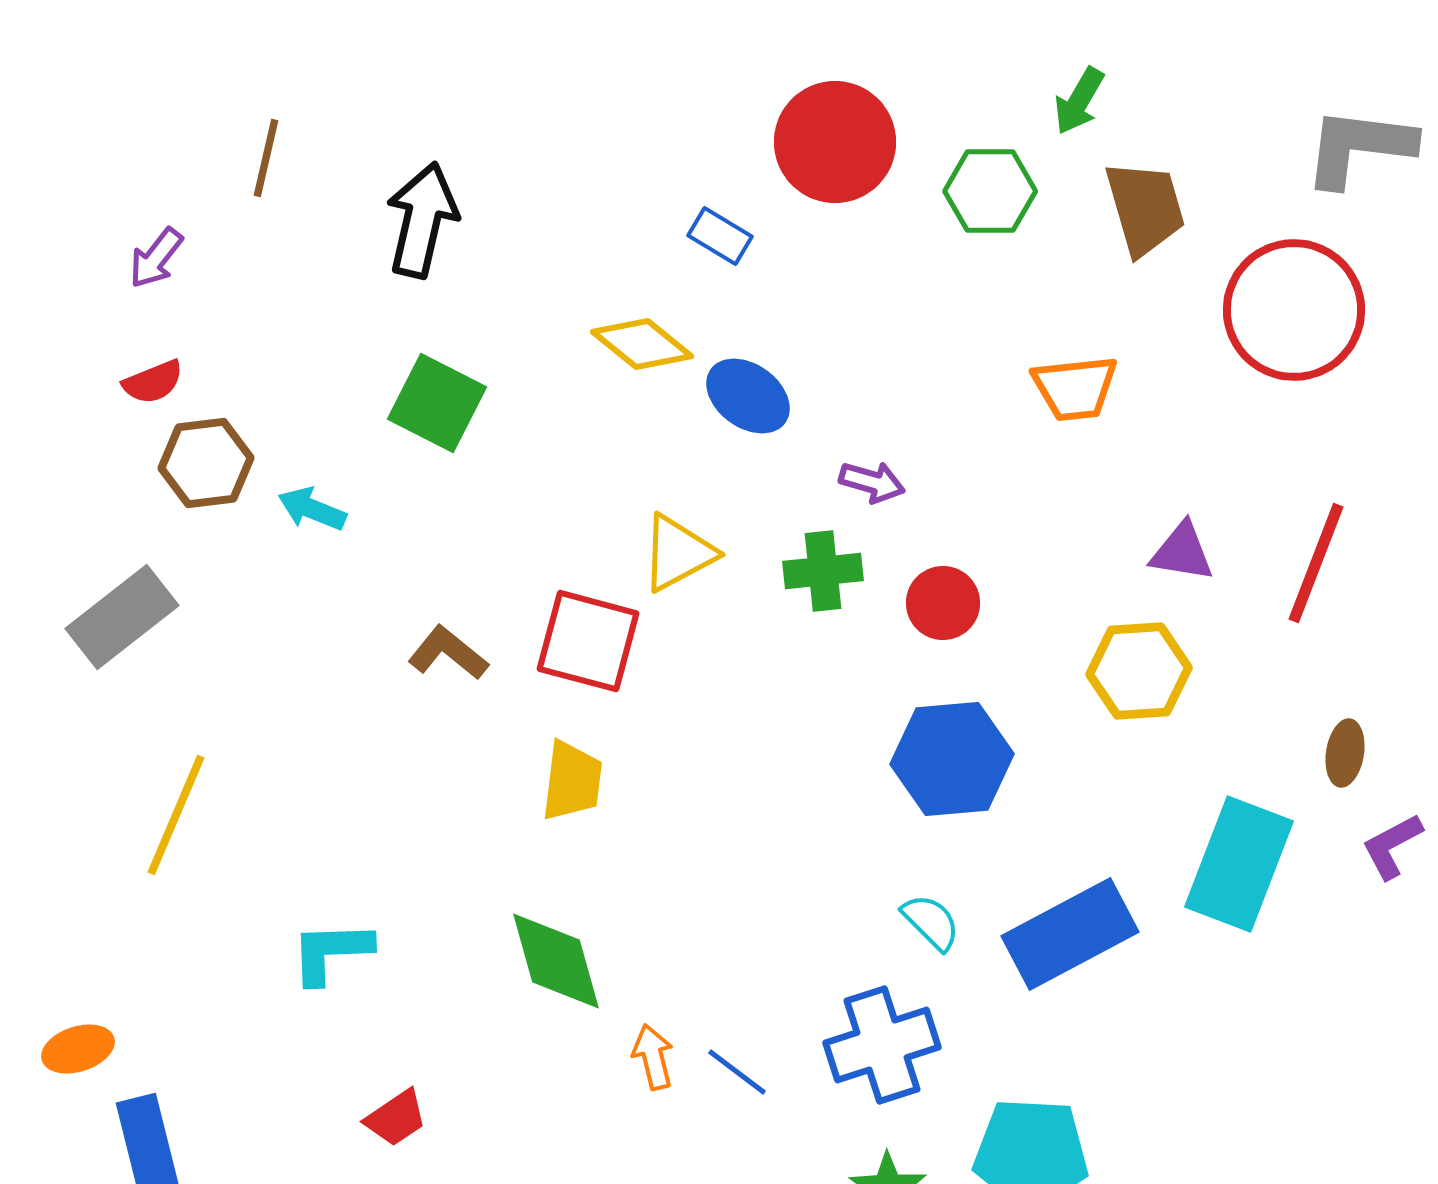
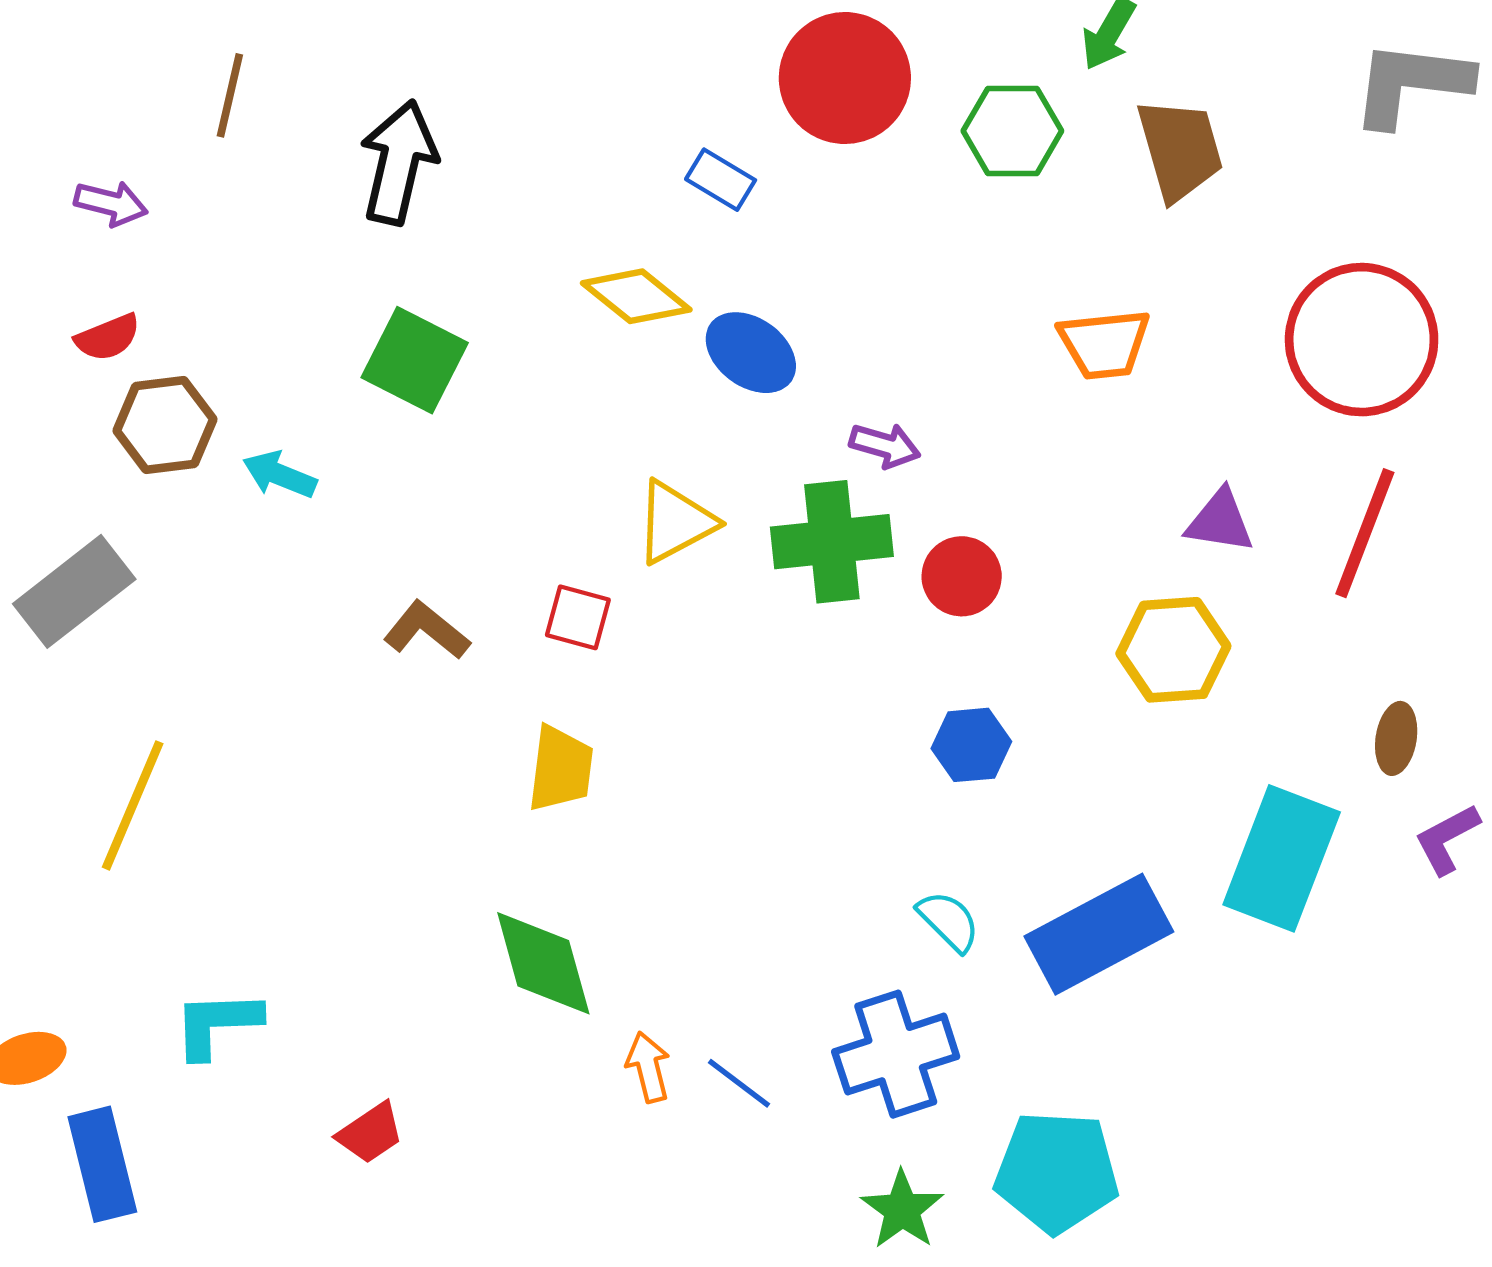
purple arrow: (156, 258) -> (111, 203), turned -114
red circle: (1294, 310) -> (1362, 340), moved
green cross: (823, 571) -> (832, 542), size x1.4
red square: (588, 641) -> (578, 617), size x0.6
blue hexagon: (952, 759) -> (971, 745), size x0.6
cyan L-shape: (331, 952) -> (217, 1024), moved

